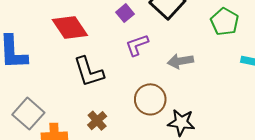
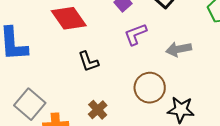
black L-shape: (89, 72) -> (88, 62), size x0.7

